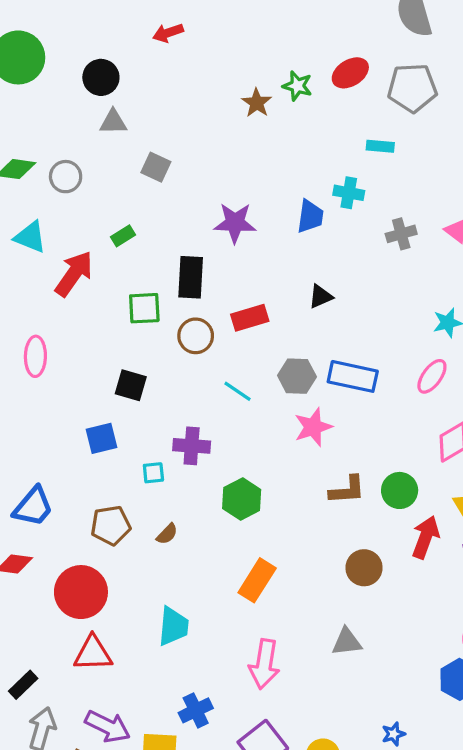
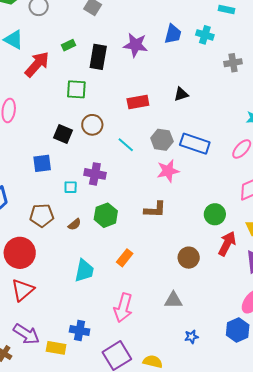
blue trapezoid: (310, 216) -> (173, 34), moved
black rectangle: (191, 277) -> (98, 57), moved
brown circle: (196, 336) -> (92, 125), moved
brown L-shape: (347, 490) -> (155, 210), moved
green hexagon: (242, 499) -> (106, 215), moved
orange rectangle: (257, 580) -> (125, 258), size x0.7
cyan trapezoid: (173, 626) -> (84, 271), moved
red triangle: (93, 653) -> (23, 290), turned -45
blue cross: (196, 710) -> (80, 331), turned 30
blue star: (393, 734) -> (191, 337), moved

